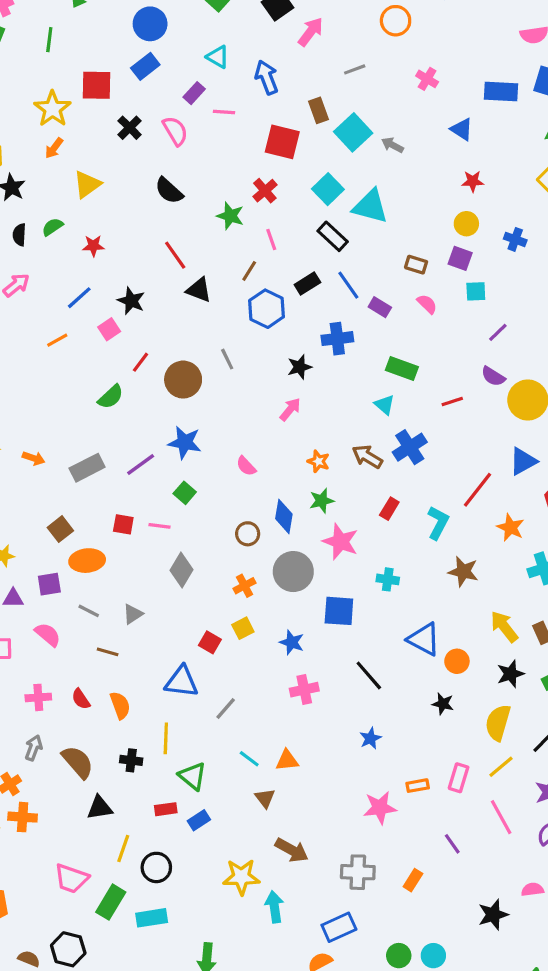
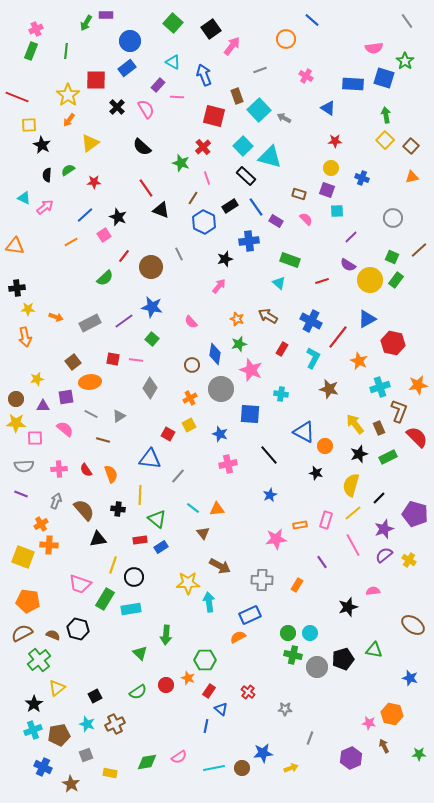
blue cross: (410, 447) -> (311, 321), moved, turned -30

